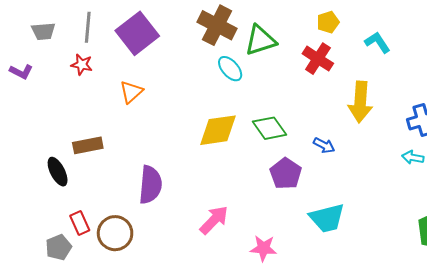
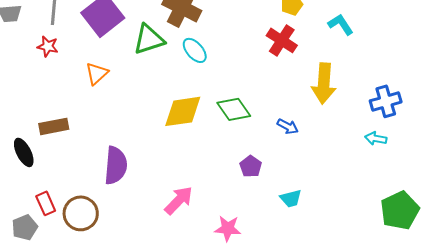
green triangle: (260, 40) -> (149, 39), moved
purple pentagon: (286, 174) -> (251, 166), moved, size x0.7
cyan trapezoid: (327, 218) -> (291, 198), size x0.6

